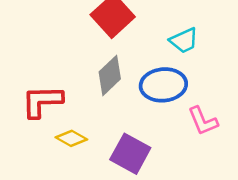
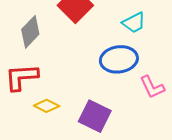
gray diamond: (110, 75) -> (30, 32), moved

